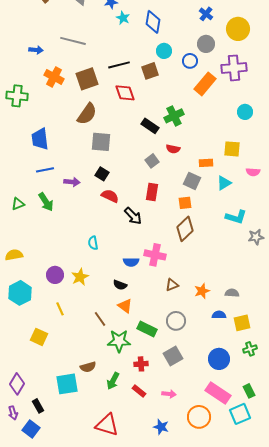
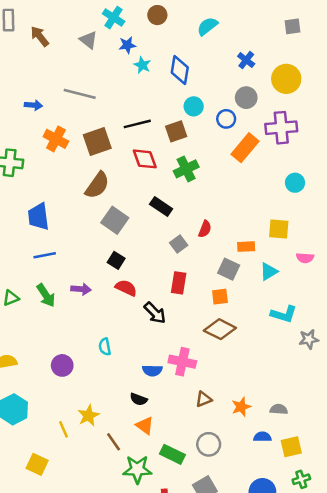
green cross: (174, 116) -> (186, 169), moved
black rectangle: (150, 126) -> (161, 207), moved
gray square: (101, 142) -> (115, 220), turned 30
red semicircle: (173, 149) -> (205, 229), turned -80
purple arrow: (72, 182) -> (81, 289), moved
brown diamond: (185, 229) -> (220, 329), turned 70
purple circle: (55, 275) -> (62, 365), moved
yellow star: (80, 277) -> (88, 416), moved

